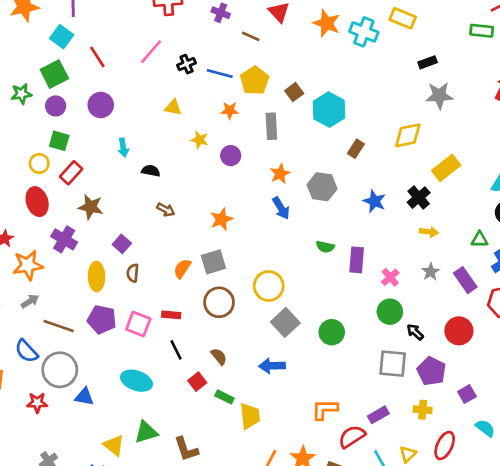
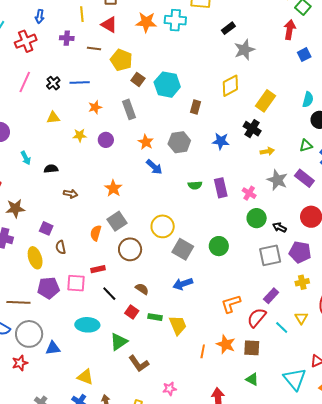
yellow pentagon: (255, 80) -> (121, 60), moved
gray star: (431, 272) -> (277, 180), size x1.5
green triangle: (146, 432) -> (119, 342), moved

